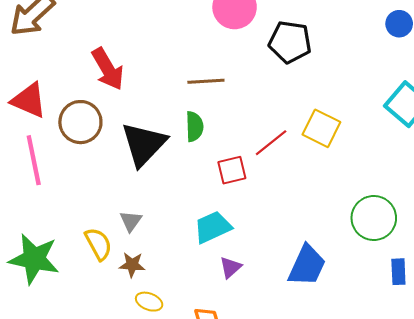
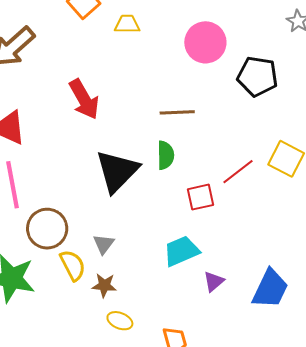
brown circle: (80, 122) -> (47, 229), moved
purple triangle: (230, 267) -> (214, 281), moved

